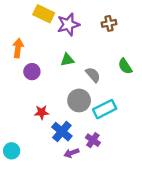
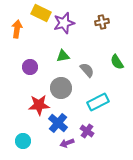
orange arrow: (18, 48) -> (17, 29), moved
gray circle: (79, 100) -> (61, 88), moved
red star: (42, 112) -> (39, 105), size x1.5
cyan circle: (12, 151) -> (23, 141), moved

